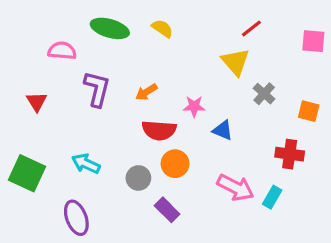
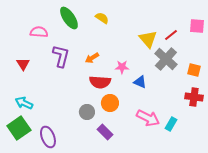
green ellipse: (110, 28) -> (69, 18), turned 40
red line: (251, 28) -> (171, 35), moved
gray cross: (264, 94) -> (166, 59), size x1.6
red cross: (290, 154) -> (194, 97), moved
cyan arrow: (86, 164) -> (24, 103), moved
green square: (27, 173) -> (19, 128), moved, turned 30

